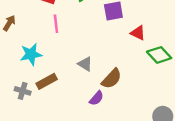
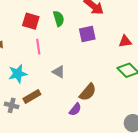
red triangle: (138, 33) -> (125, 41), moved, turned -32
gray triangle: (85, 64) -> (59, 72), moved

